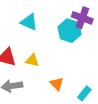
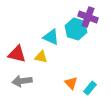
cyan triangle: (29, 22) -> (51, 37), moved
orange triangle: (57, 84) -> (71, 83), moved

